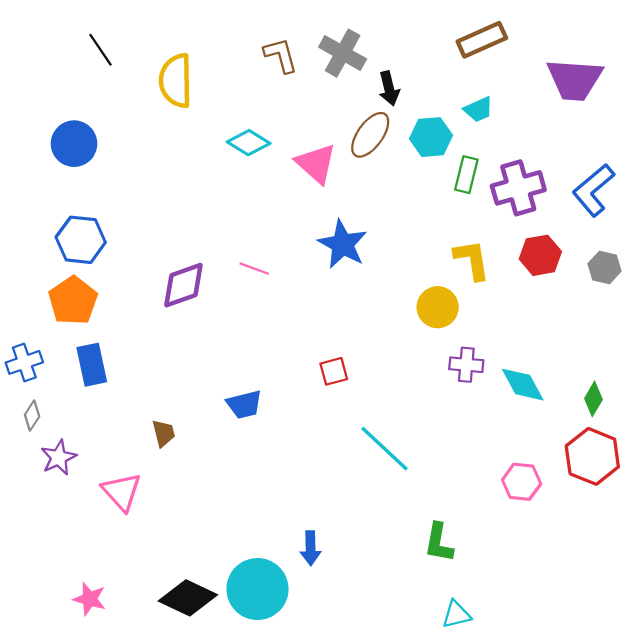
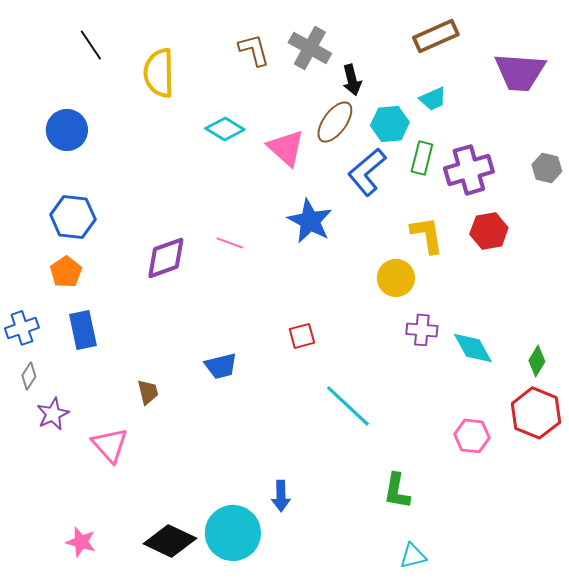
blue L-shape: (593, 190) -> (367, 172), moved
gray hexagon: (604, 267) -> (547, 168), moved
orange pentagon: (73, 301) -> (66, 272), size x0.7

